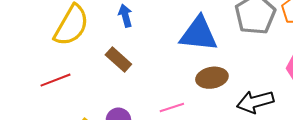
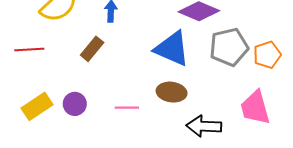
brown rectangle: (118, 59) -> (92, 49), turned 70

